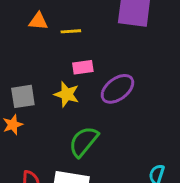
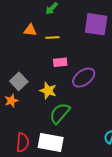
yellow star: (67, 94) -> (48, 91), moved
gray square: (23, 96) -> (19, 81), turned -36

